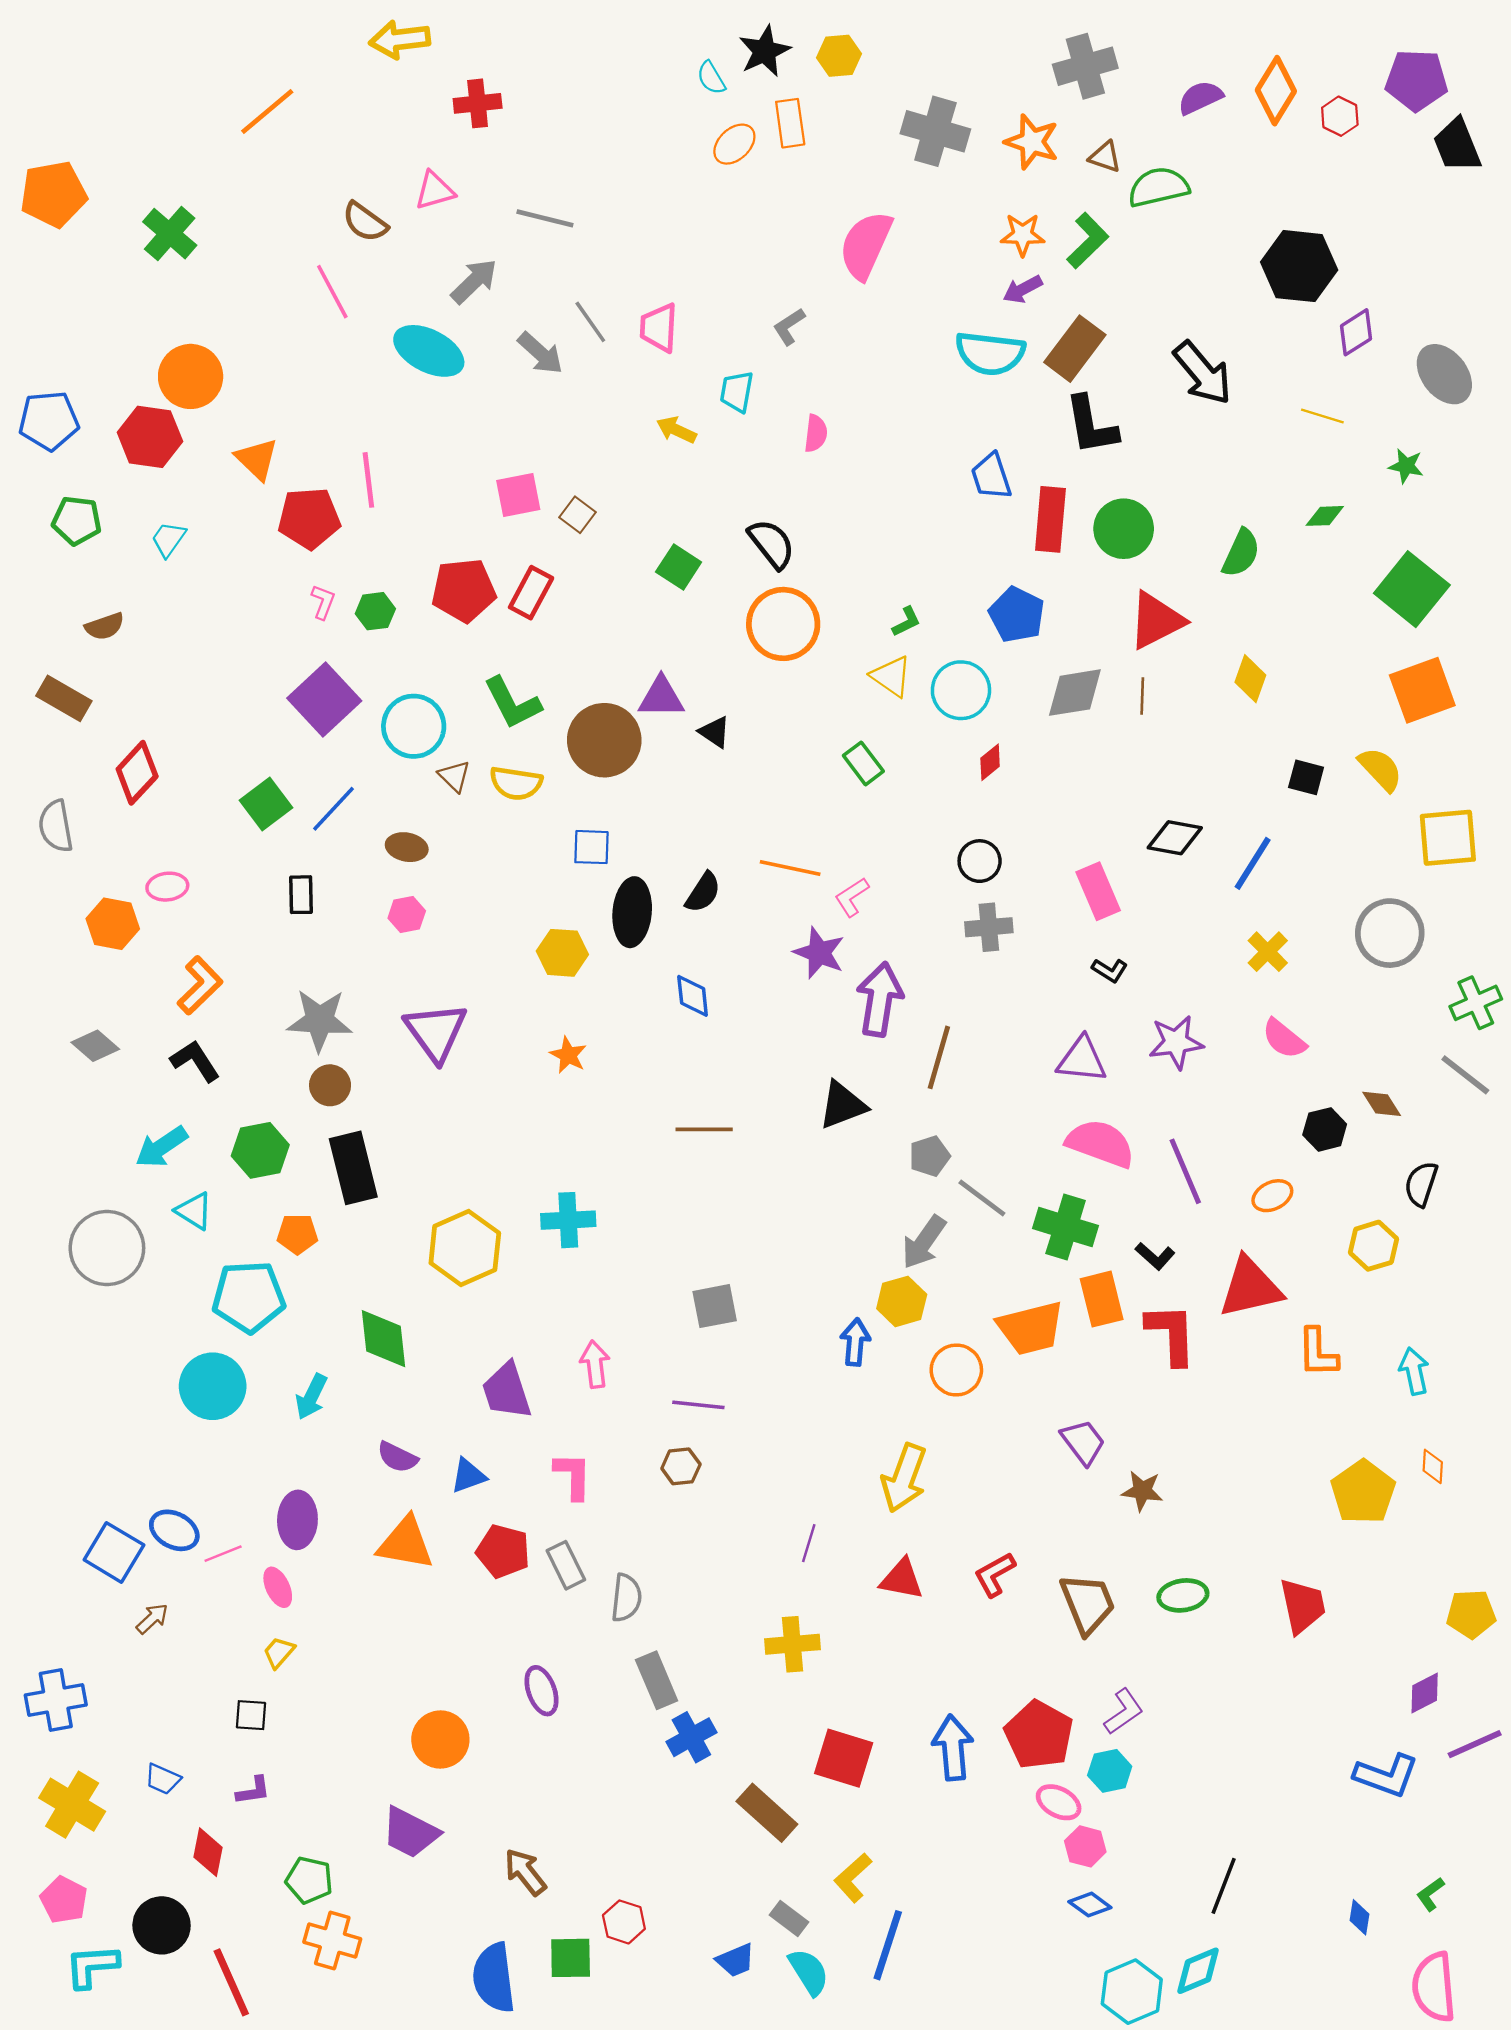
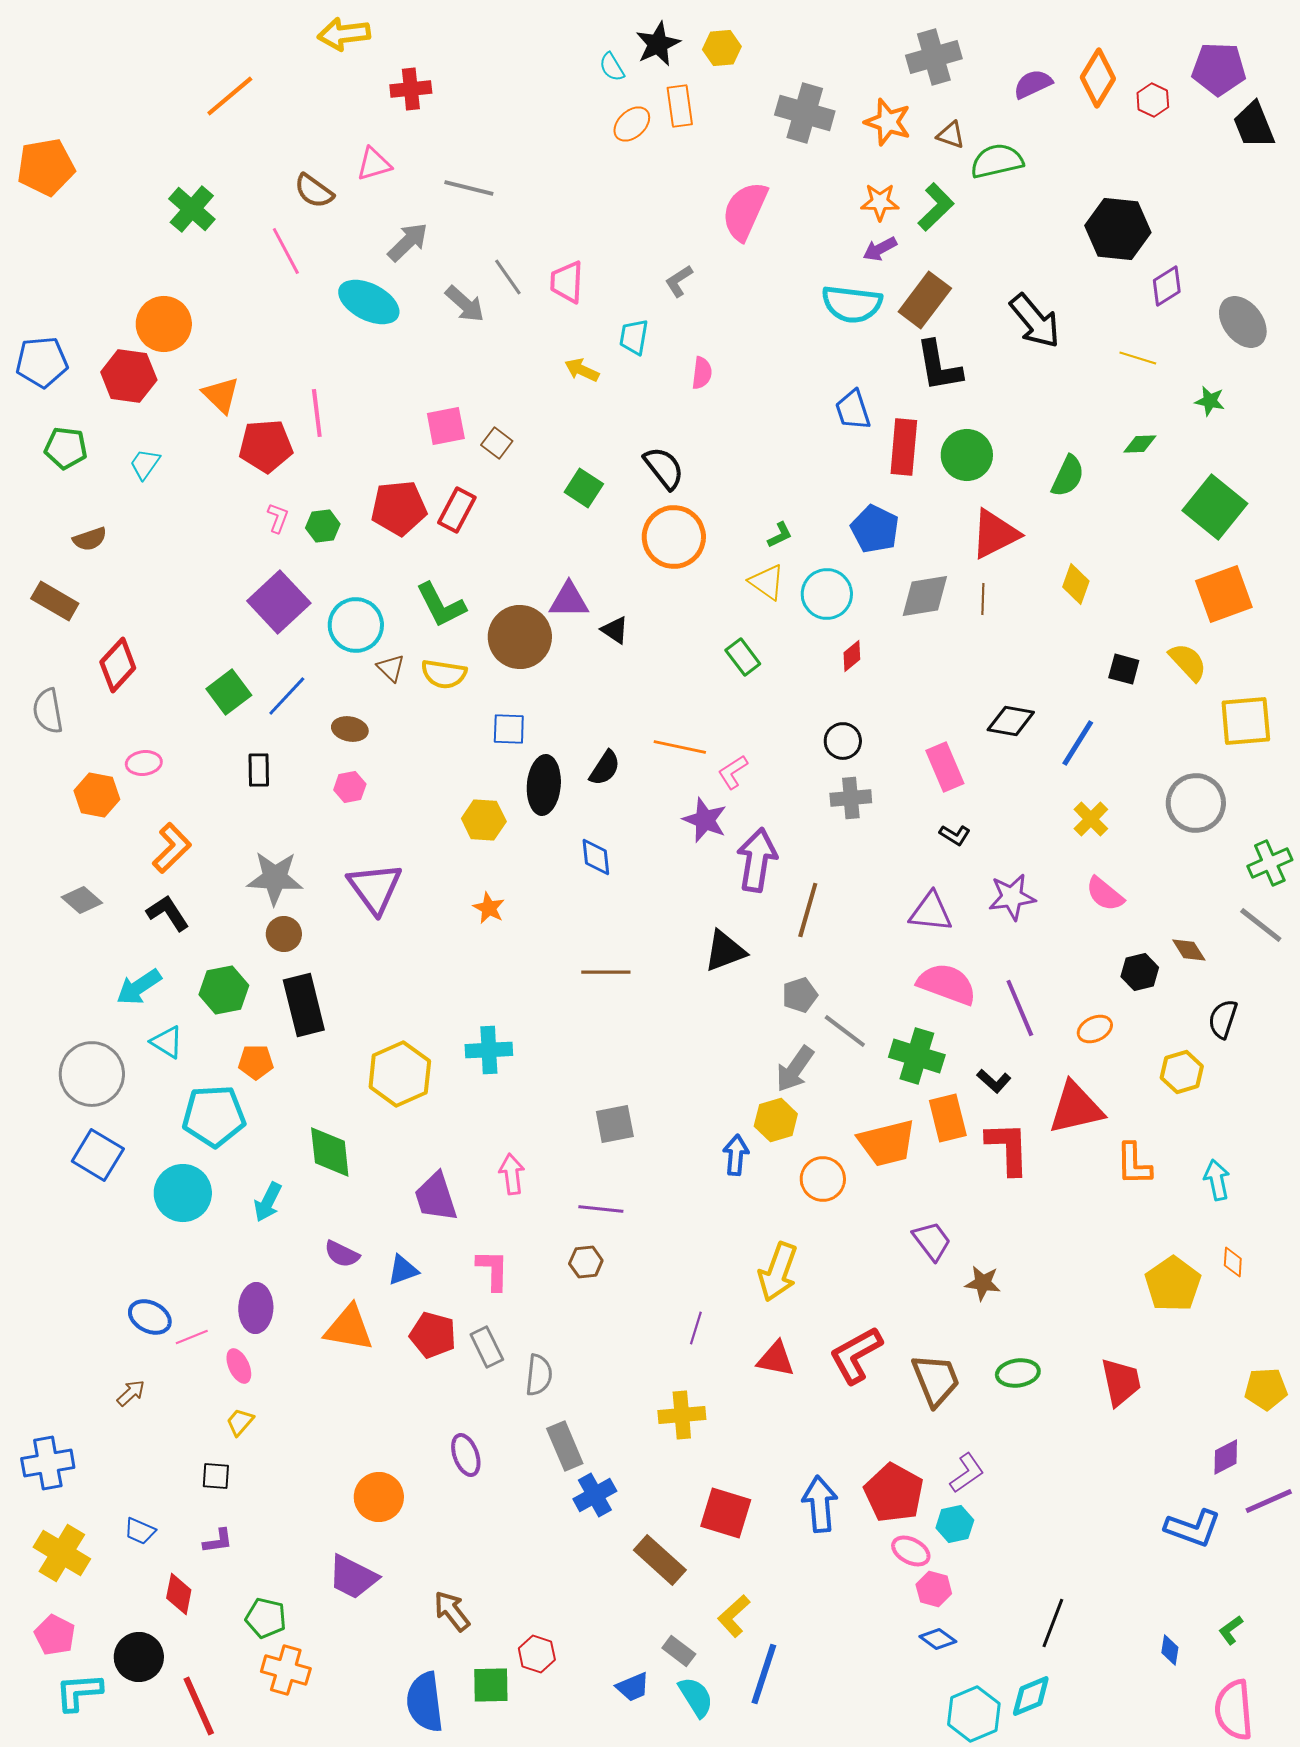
green cross: (170, 234) -> (192, 209), moved
blue square: (114, 1552) -> (98, 1155), moved
red L-shape: (995, 1575) -> (856, 1355), size x1.5

